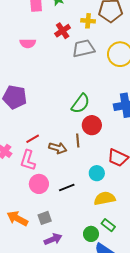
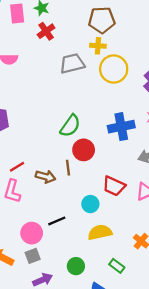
yellow cross: (88, 21) -> (98, 46), moved
red cross: (63, 31) -> (46, 31), moved
pink circle: (39, 184) -> (32, 233), moved
green rectangle: (108, 225) -> (117, 266), moved
green circle: (91, 234) -> (76, 266), moved

